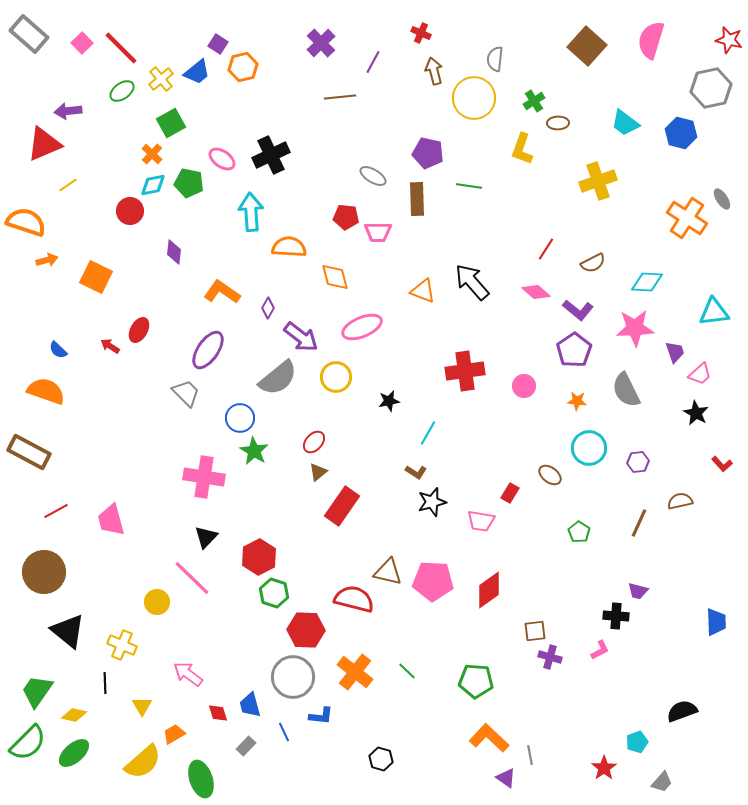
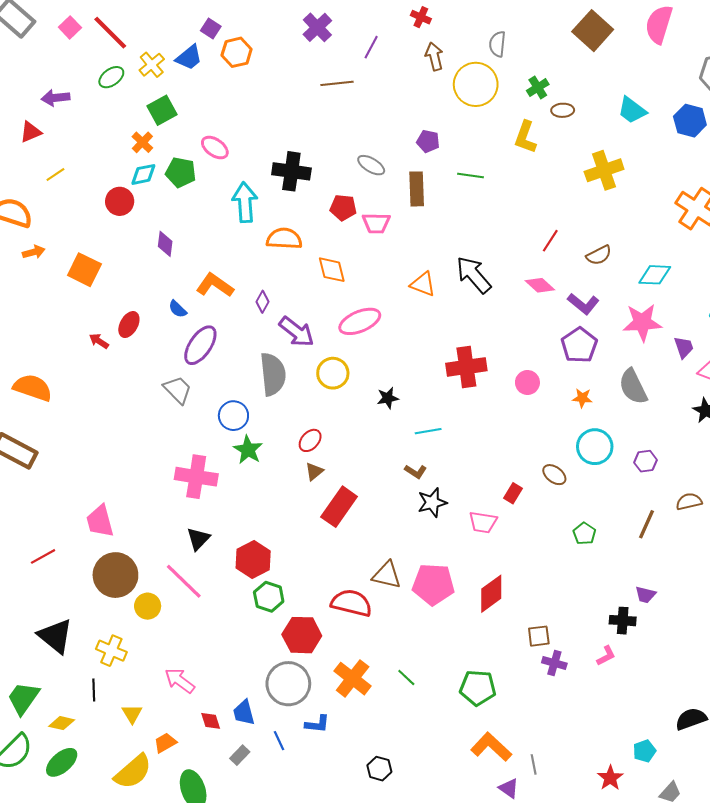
red triangle: (44, 144) -> (31, 132), size x0.6
purple pentagon: (428, 153) -> (428, 141), size x0.7
black cross: (271, 155) -> (291, 171), moved, turned 33
blue semicircle: (58, 350) -> (178, 309), moved
gray semicircle: (278, 378) -> (273, 374), turned -57
cyan line: (428, 433) -> (428, 431), turned 50
red line: (56, 511) -> (43, 556), moved
brown circle: (44, 572) -> (115, 575), moved

